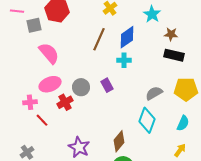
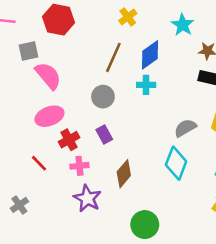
gray square: (34, 25) -> (29, 51), moved
purple rectangle: (107, 85) -> (104, 134), moved
gray circle: (81, 87) -> (103, 97), moved
pink cross: (30, 102) -> (79, 166), moved
brown diamond: (119, 141) -> (124, 174), moved

